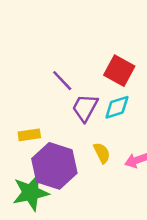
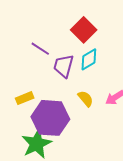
red square: (119, 71) -> (84, 30), turned 30

